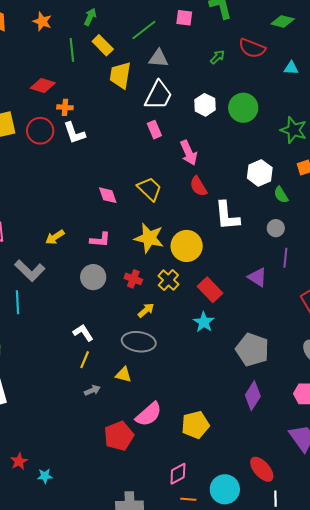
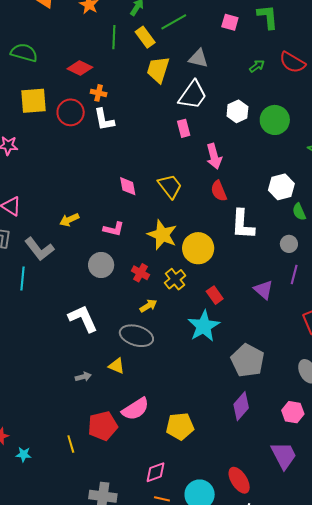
green line: (144, 30) -> (174, 22), moved
red rectangle: (210, 290) -> (215, 295), size x0.7
cyan star: (204, 322) -> (204, 326), size x1.5
white L-shape: (83, 333) -> (83, 319), size x1.5
yellow line: (85, 360) -> (71, 444), moved, turned -48

